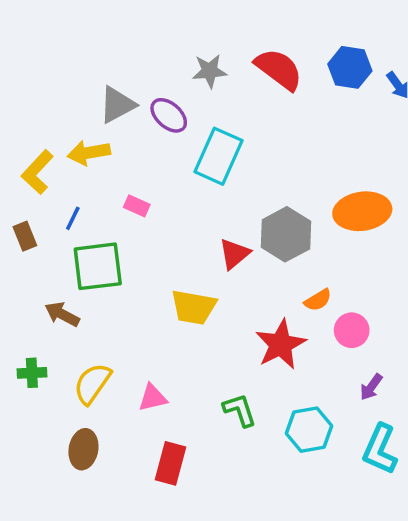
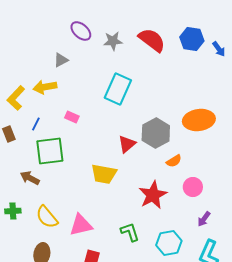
gray triangle: (117, 105) -> (61, 60), size x0.7
purple ellipse: (169, 115) -> (81, 31), moved
orange semicircle: (318, 300) -> (174, 161), moved
yellow semicircle: (92, 383) -> (47, 217), turned -75
pink triangle: (153, 398) -> (81, 225), size x1.4

